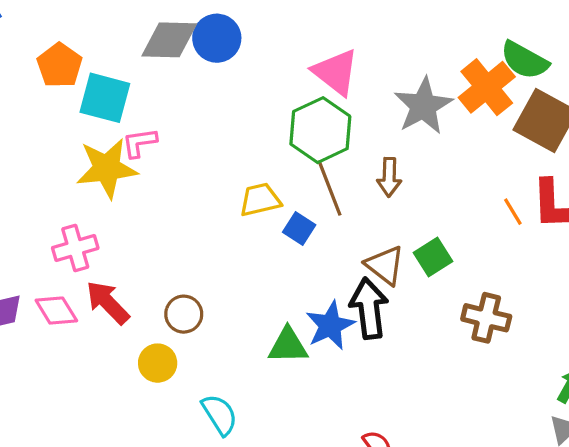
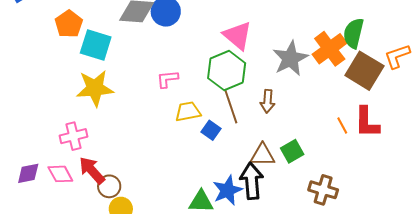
green semicircle: (525, 60) -> (353, 33), turned 72
pink L-shape: (140, 143) -> (167, 79), moved
brown triangle: (385, 265) -> (263, 155), turned -40
brown circle: (184, 314) -> (109, 186), moved

